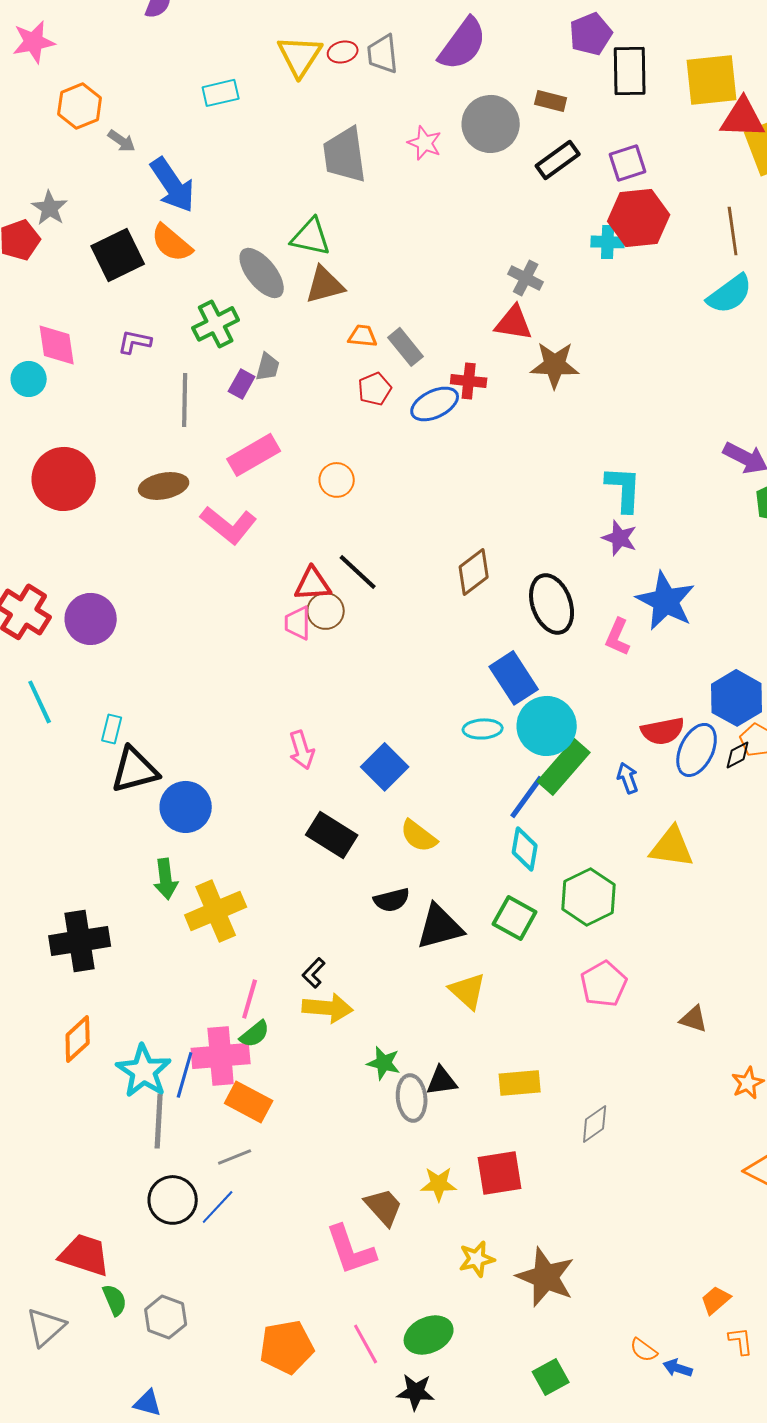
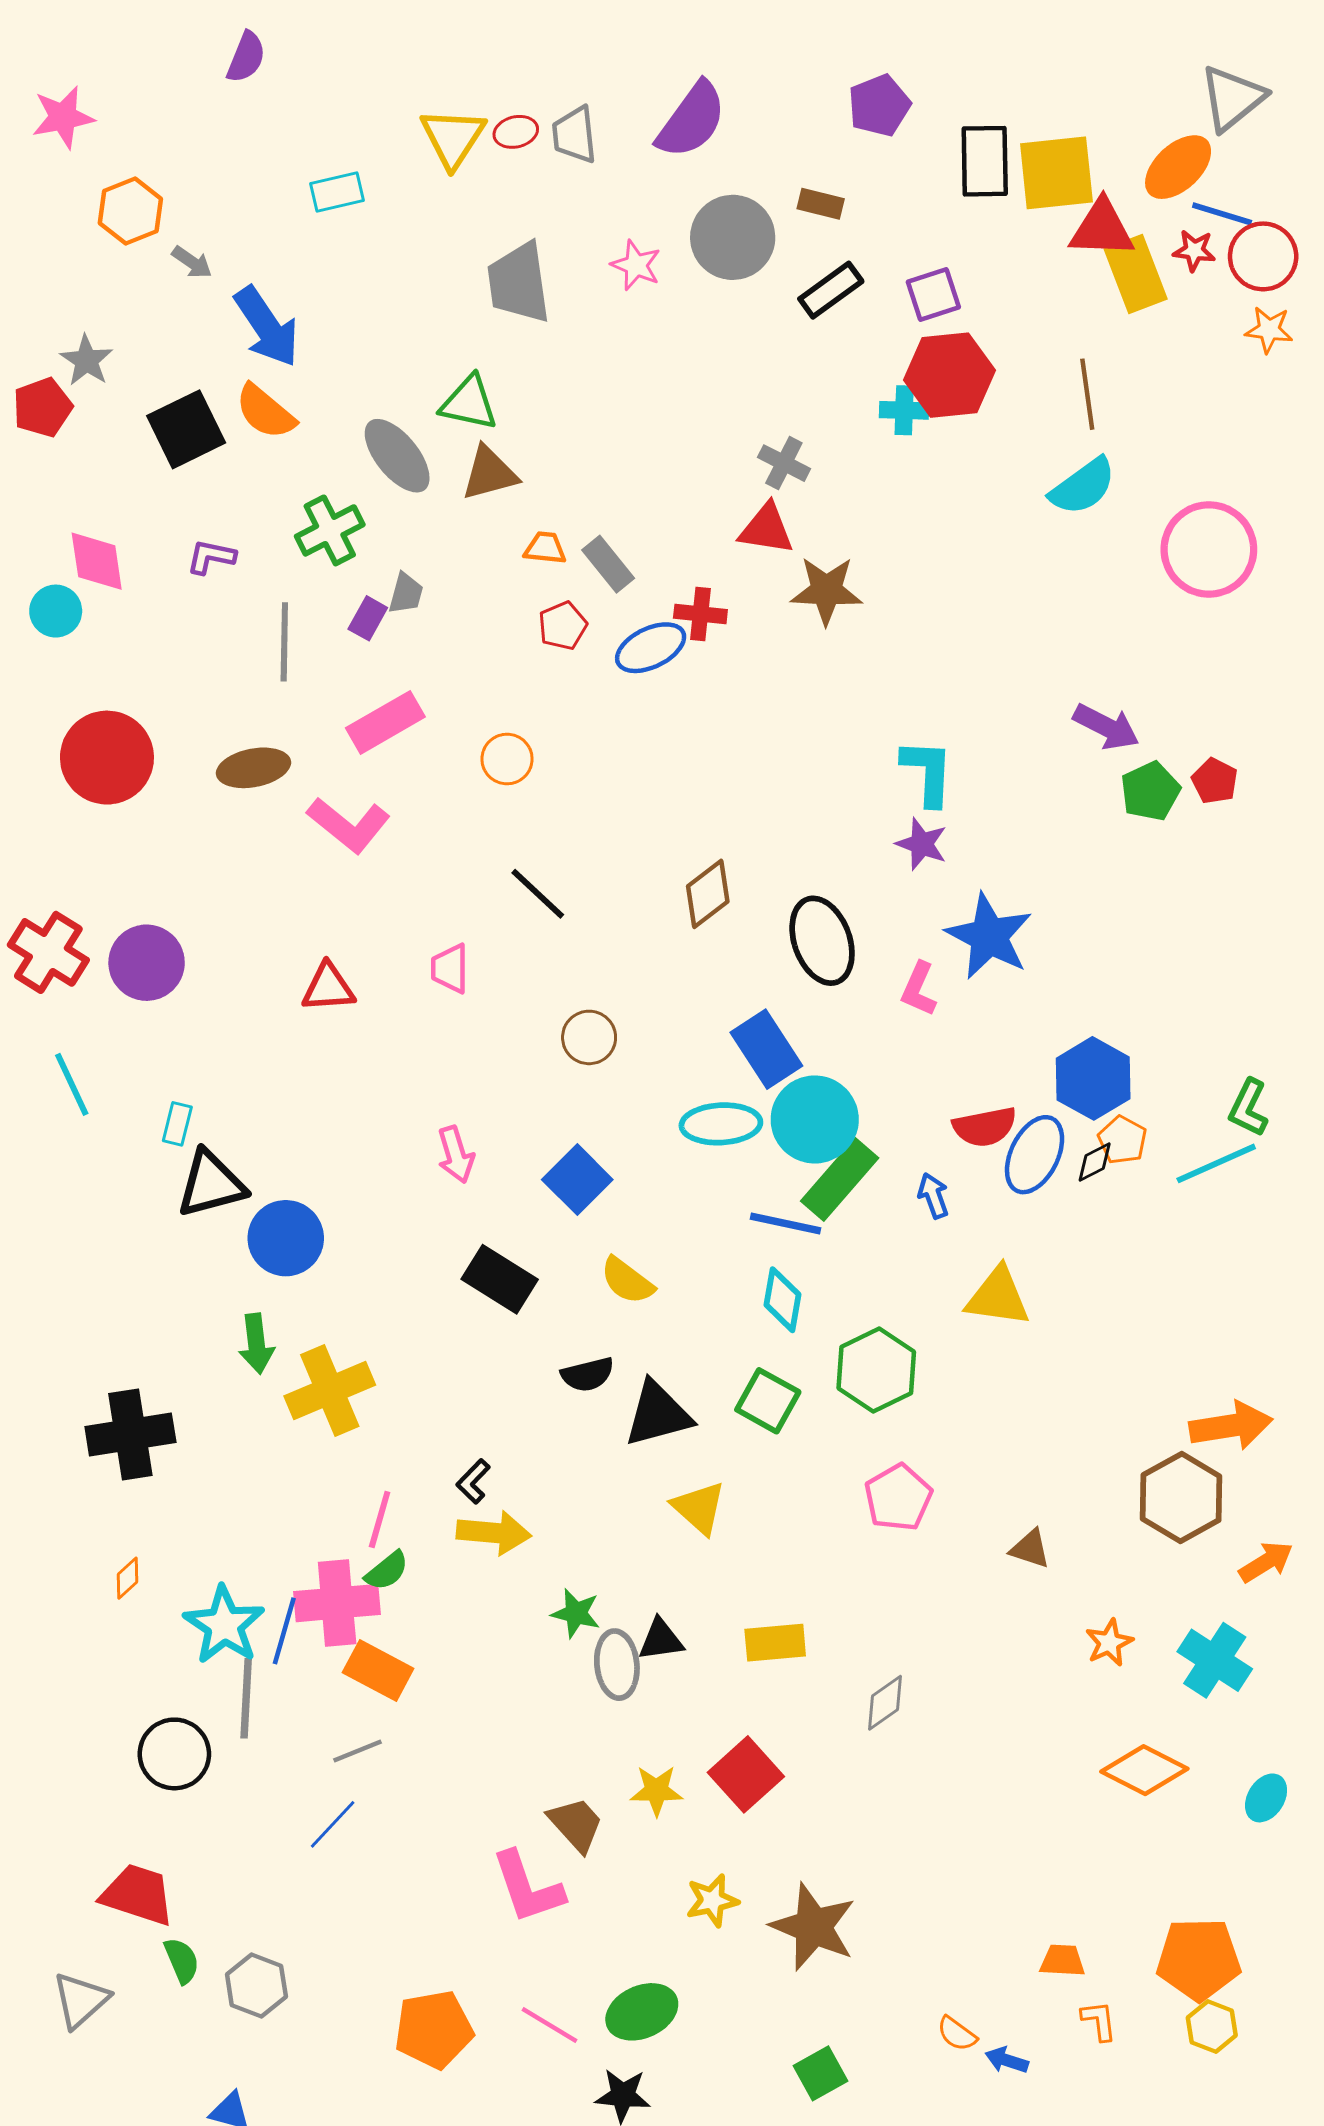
black rectangle: (630, 71) -> (985, 161), moved
red triangle: (313, 584) -> (328, 988), moved
brown circle: (326, 611) -> (589, 1037), moved
cyan ellipse: (483, 729) -> (721, 1124), size x1.4
blue line: (527, 797) -> (785, 1224), turned 66
orange diamond: (78, 1039) -> (127, 1578), size x0.6
red square: (500, 1173) -> (746, 1774), turned -33
black circle: (173, 1200) -> (174, 1754), moved
orange trapezoid: (716, 1300) -> (1062, 1961), turned 44
pink line: (366, 1344) -> (549, 2025), turned -30

